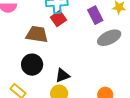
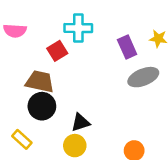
red square: (58, 19) -> (57, 51), moved
brown trapezoid: (37, 34) -> (40, 82), moved

